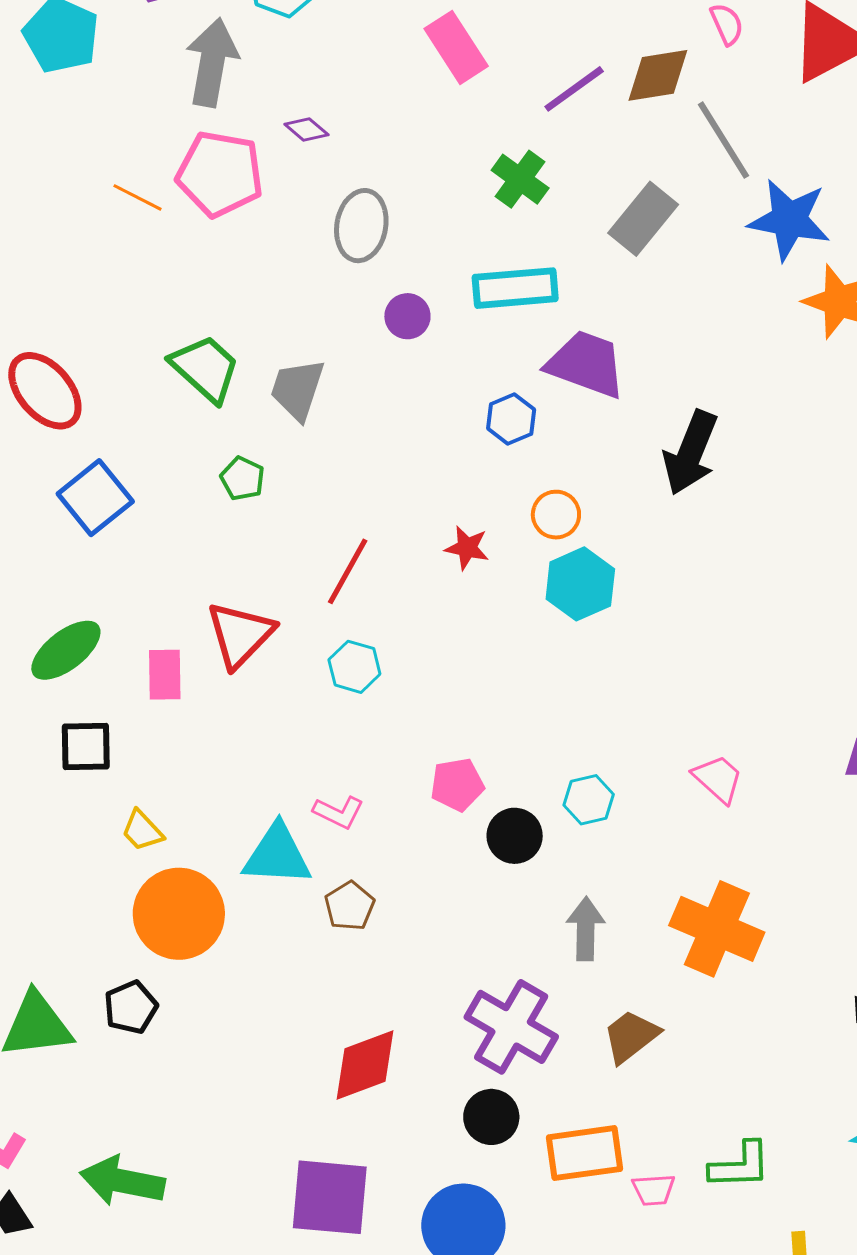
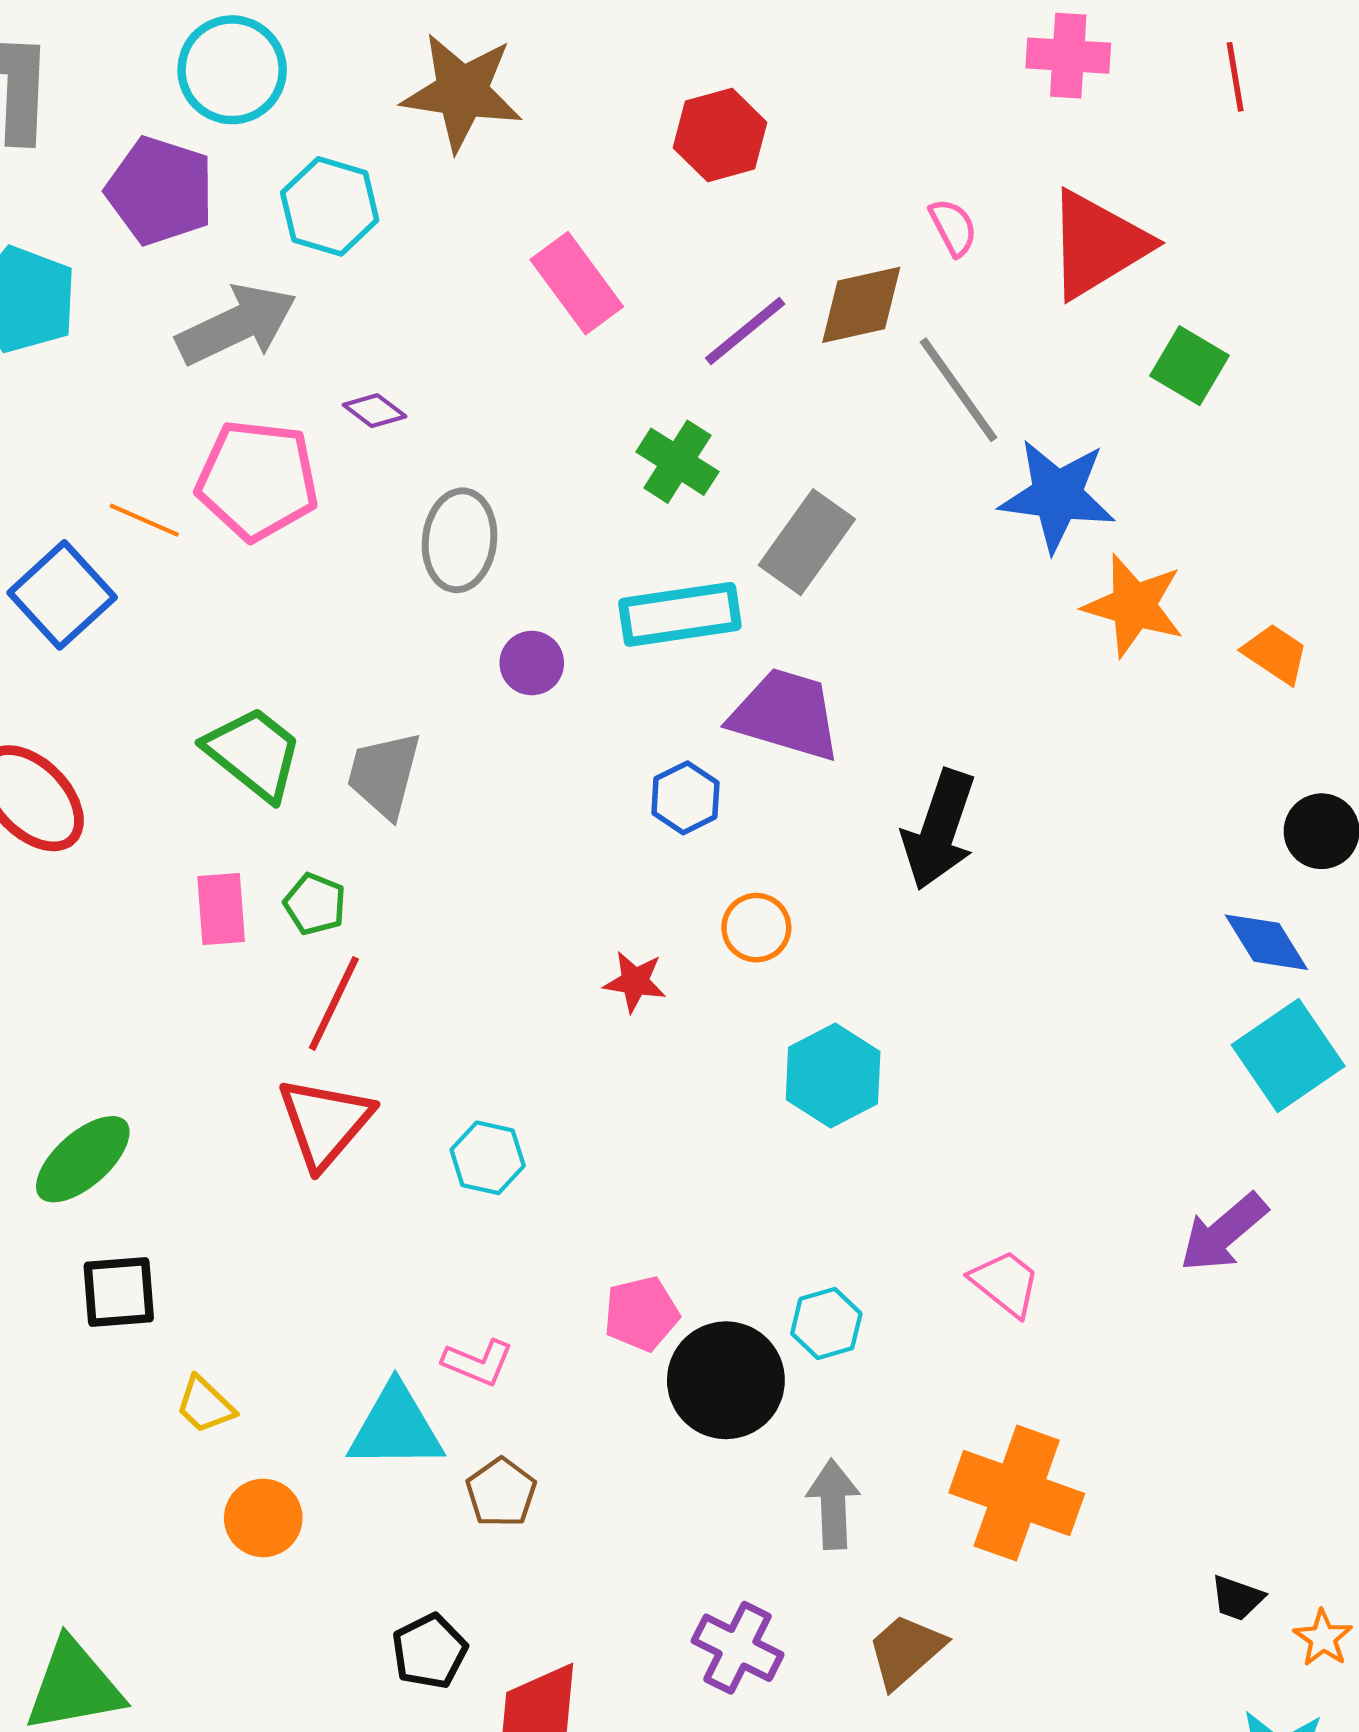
gray arrow: (212, 62) -> (237, 325), turned 58
gray rectangle: (643, 219) -> (807, 542), moved
blue square: (95, 498) -> (62, 595), moved
red line: (348, 571) -> (334, 1003), moved
cyan hexagon: (580, 584) -> (833, 1076), moved
pink rectangle: (165, 675) -> (221, 909), moved
black circle: (515, 836) -> (726, 1380), size x1.5
orange circle: (179, 914) -> (263, 1518), size x0.6
black pentagon: (131, 1007) -> (429, 1651), moved
purple cross: (511, 1027) -> (738, 1648), size x0.7

